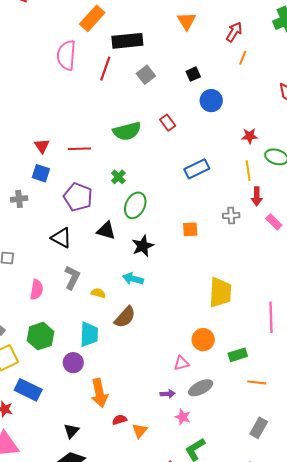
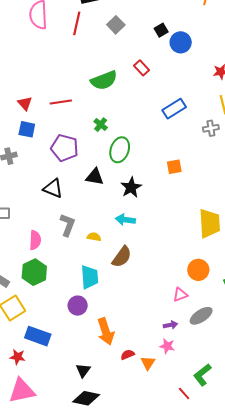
black square: (193, 74) -> (161, 30), moved
gray cross: (231, 216) -> (211, 128), moved
green hexagon: (40, 336) -> (34, 272), moved
pink star: (183, 417) -> (167, 346), moved

